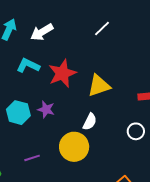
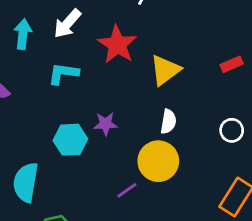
red star: (62, 73) -> (117, 45), moved
white circle: (136, 131) -> (232, 130), moved
purple line: (32, 158) -> (127, 190), moved

